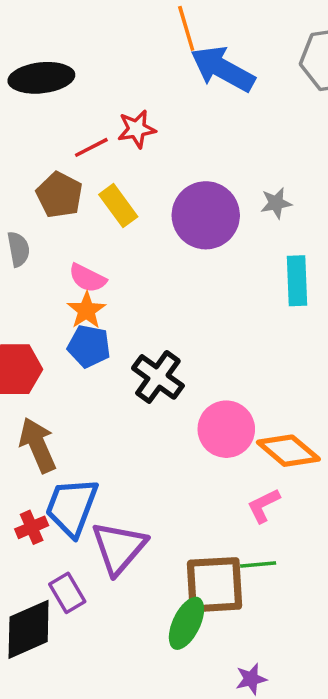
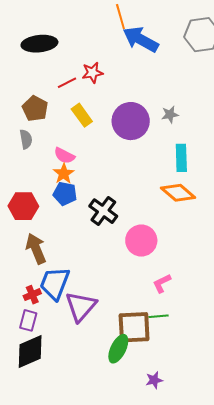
brown pentagon: (59, 195) -> (35, 109), moved
orange diamond: (288, 451) -> (178, 193), moved
purple rectangle: (67, 593) -> (28, 320), moved, turned 45

